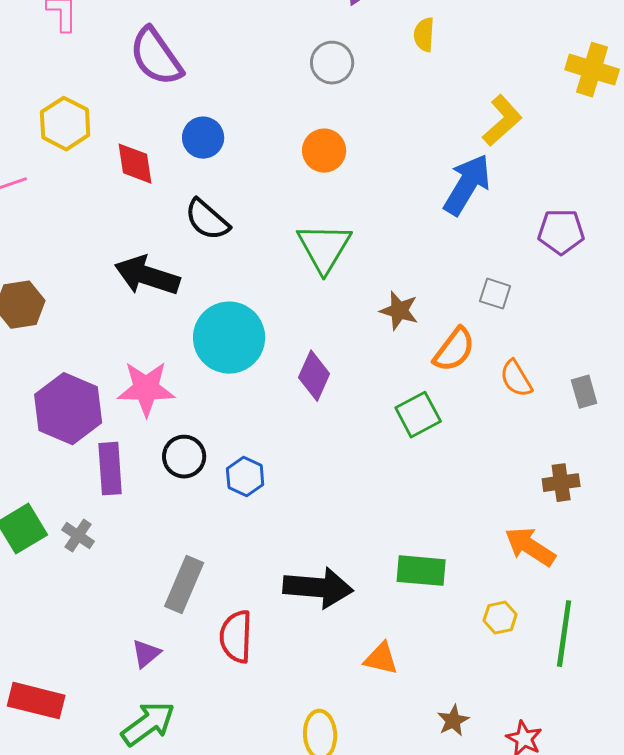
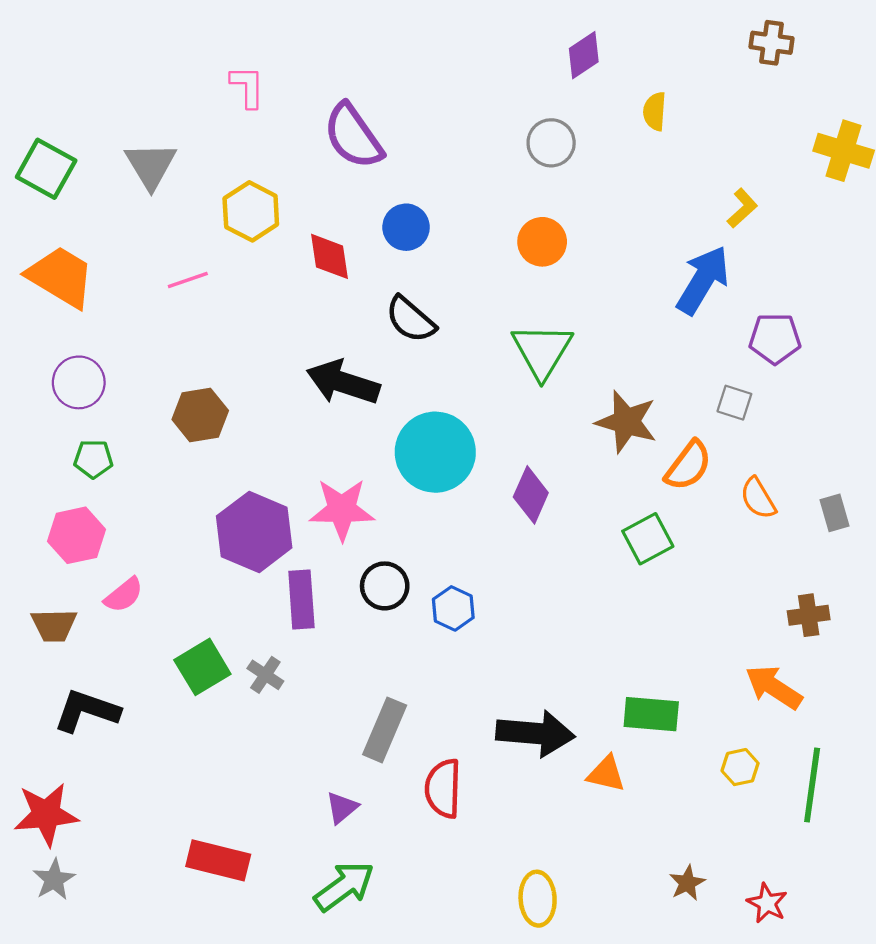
yellow L-shape: (502, 121) -> (742, 208), size x0.7
purple pentagon: (561, 232) -> (775, 339), moved
brown star: (399, 311) -> (626, 422), size x1.4
orange triangle: (381, 659) -> (606, 774), moved

